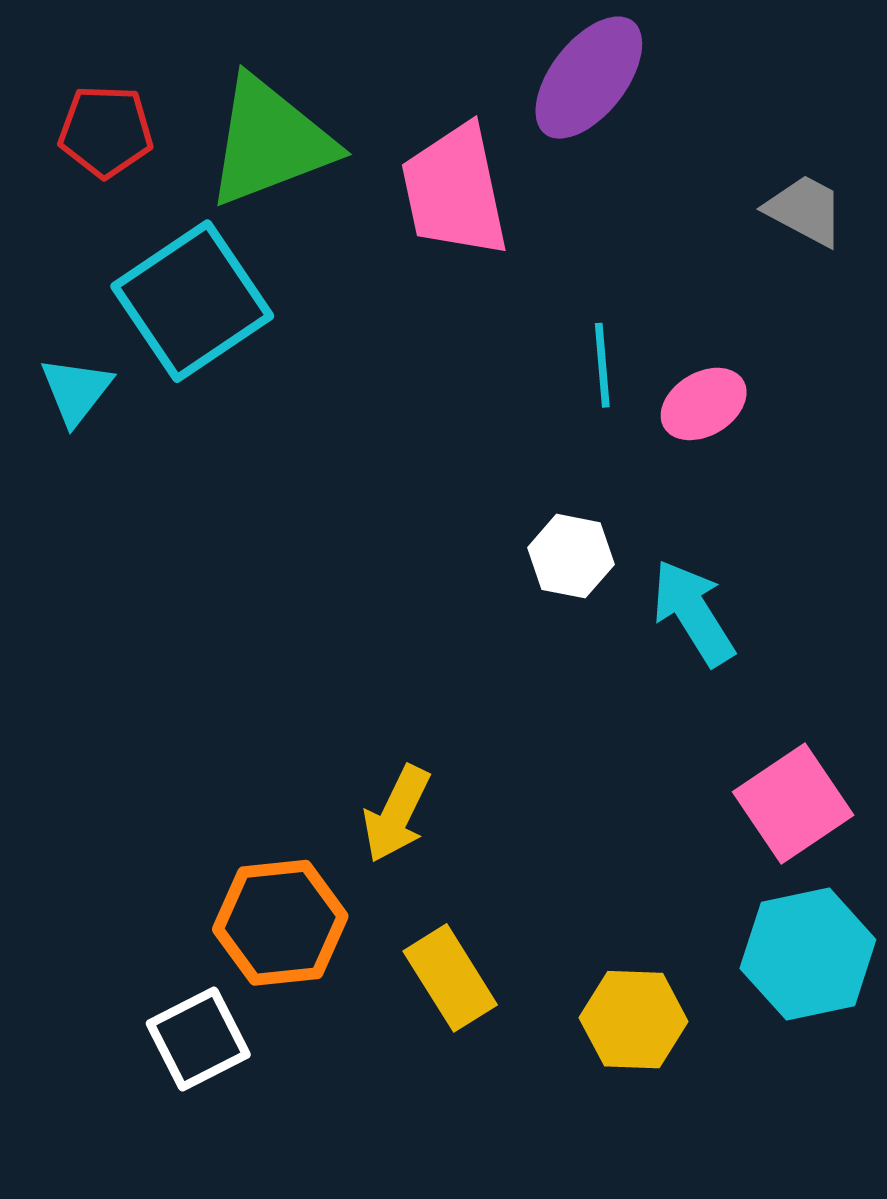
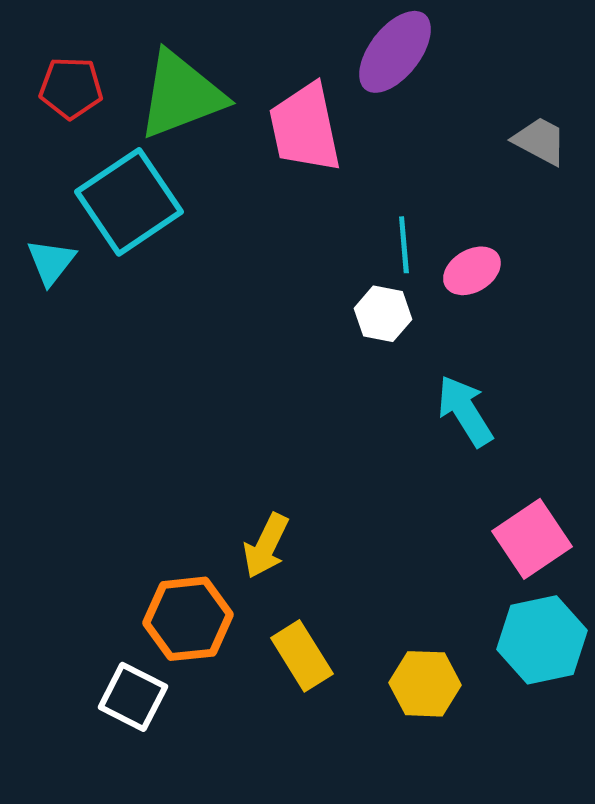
white hexagon: (571, 556) -> (383, 314), moved
white square: (198, 1039) -> (133, 697), turned -36

